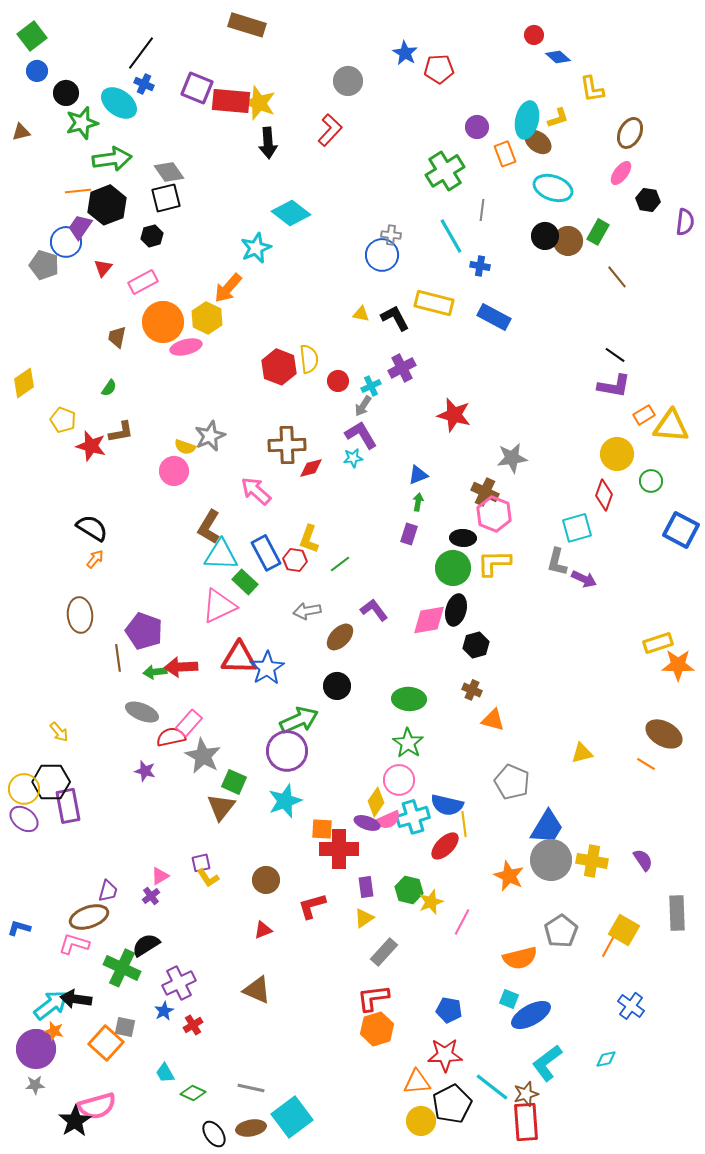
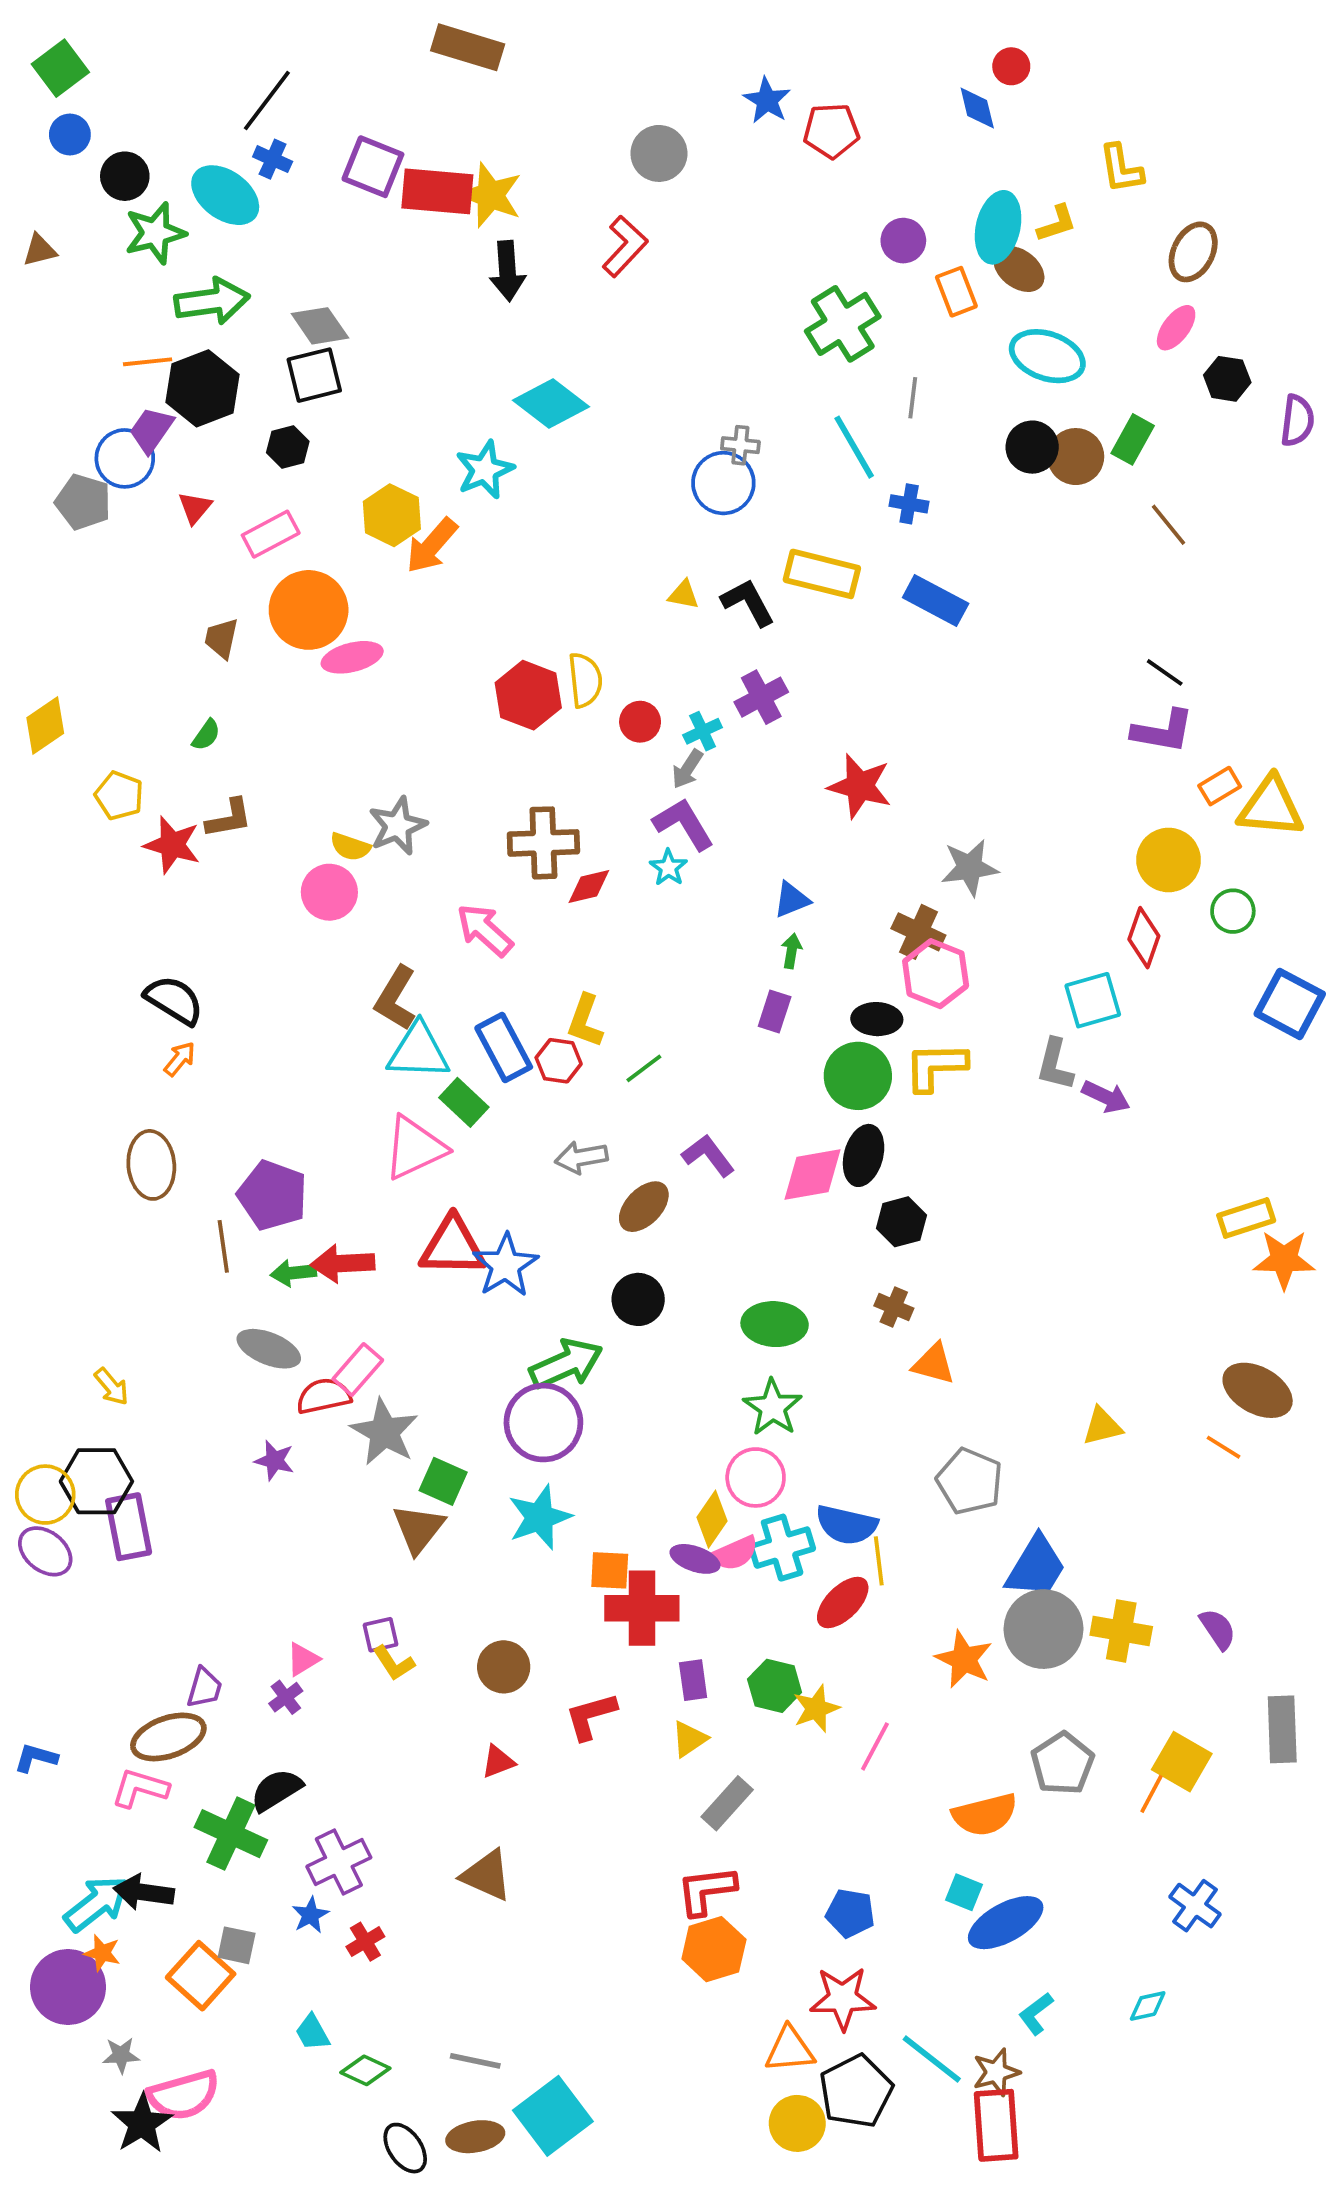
blue diamond: (558, 57) -> (977, 108), moved, turned 35
yellow hexagon: (207, 318) -> (392, 515), moved
cyan star: (353, 458) -> (668, 868), turned -30
cyan L-shape: (547, 1063) -> (1036, 2014), size x0.6
gray star: (35, 1085) -> (121, 2055), moved

